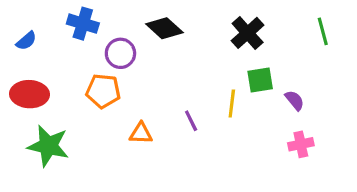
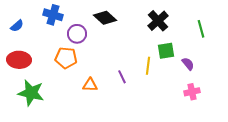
green line: (323, 31) -> (201, 29), moved

